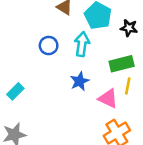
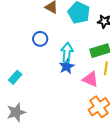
cyan arrow: (82, 44) -> (67, 52), moved

